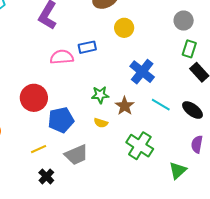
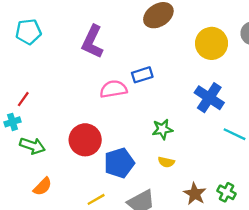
yellow circle: (124, 28) -> (212, 43), moved, size x1.4
brown star: (125, 106) -> (195, 194), moved
green cross: (140, 146) -> (227, 192), moved, size x0.6

